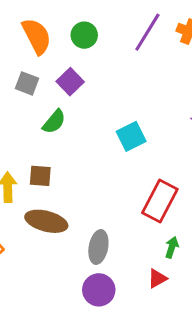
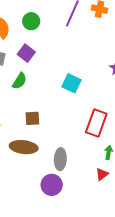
cyan square: (131, 136) -> (71, 83), turned -30
brown square: (40, 176) -> (32, 118), moved
purple circle: (99, 290) -> (52, 185), moved

